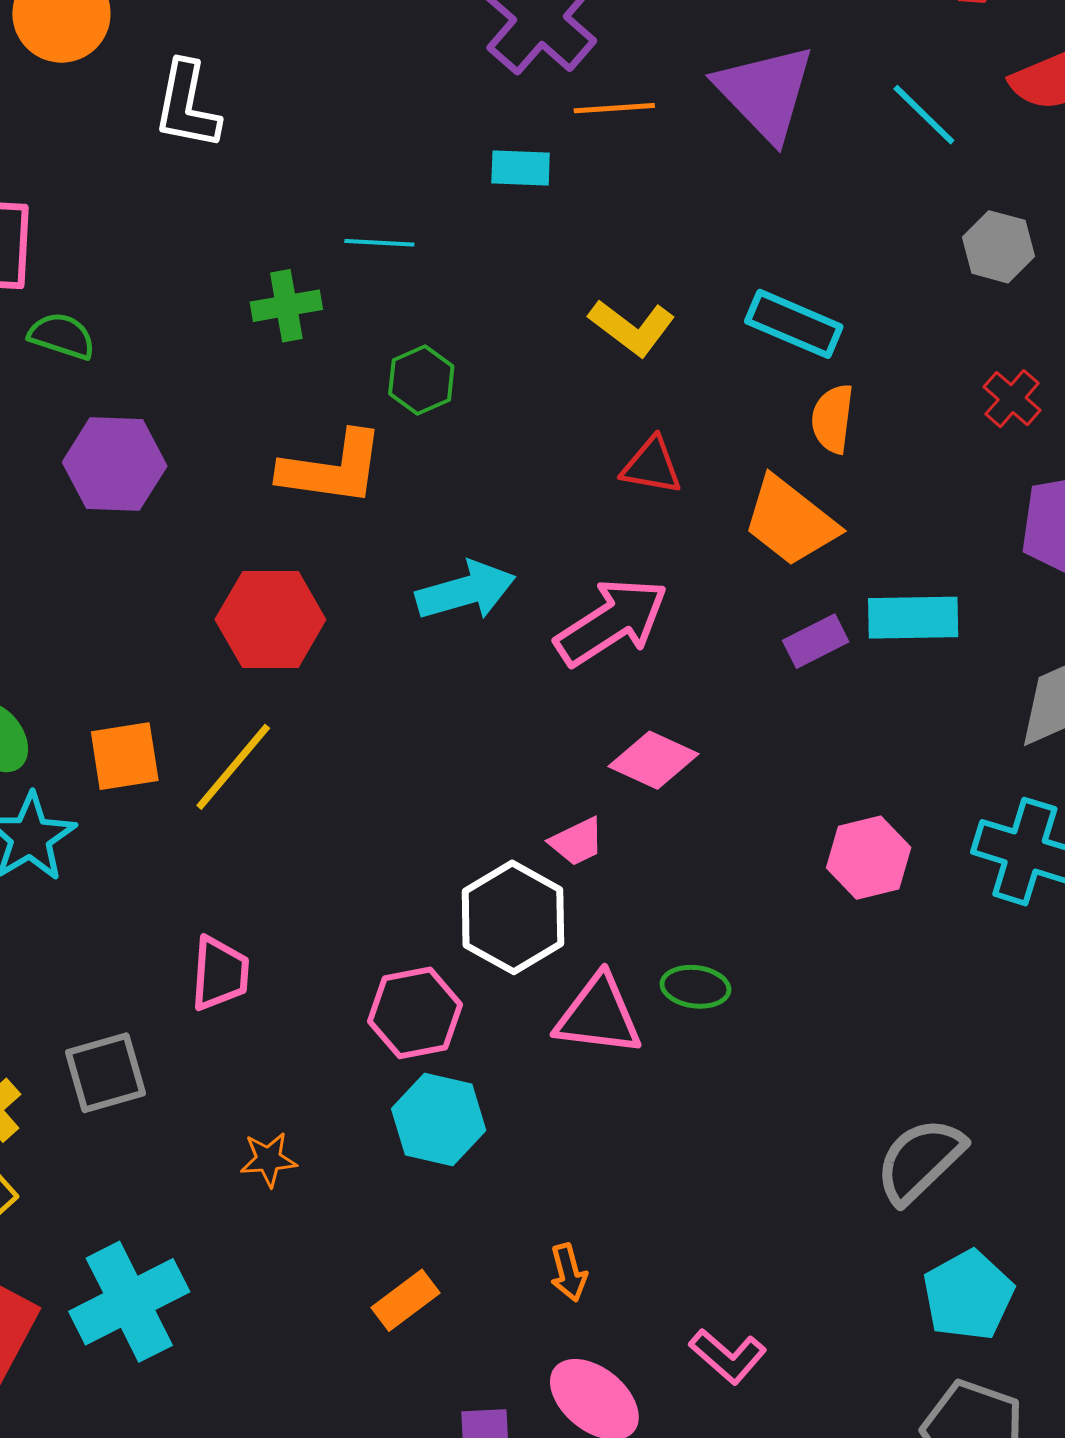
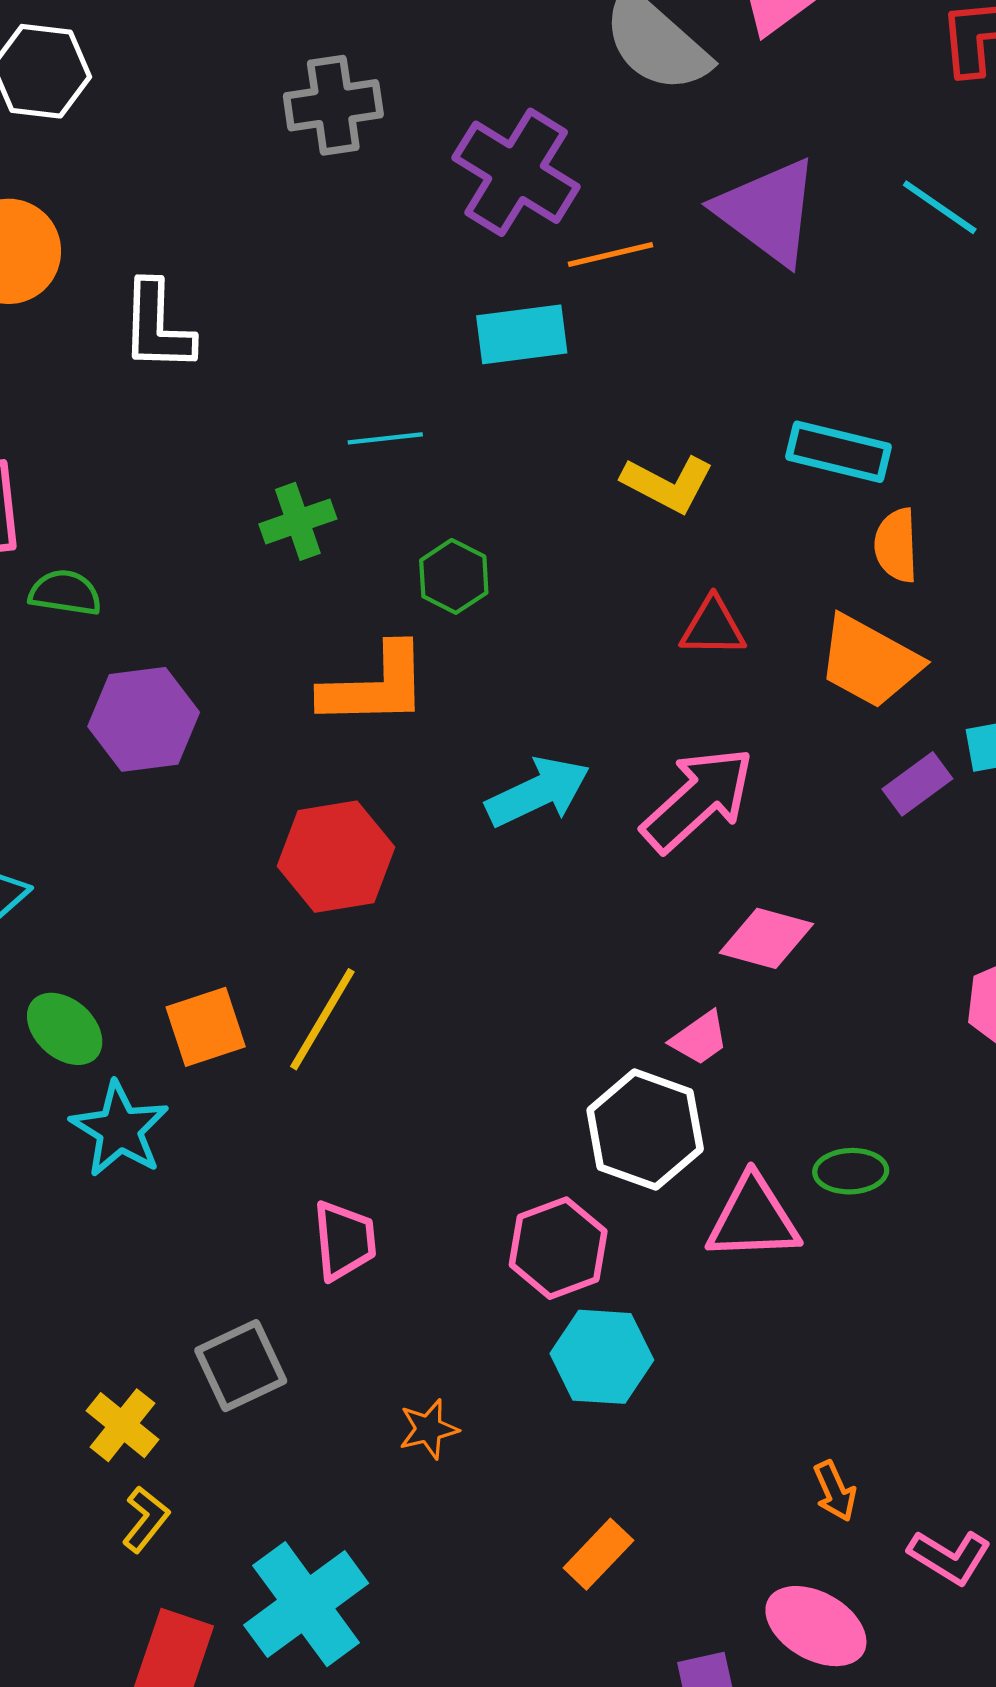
cyan rectangle: (521, 168) -> (522, 334), size x1.4
orange arrow: (569, 1273) -> (835, 1491), moved

